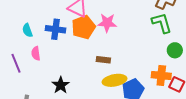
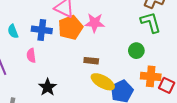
green circle: (175, 50) -> (136, 51), moved
pink semicircle: (36, 53) -> (31, 55), moved
yellow ellipse: (115, 80) -> (103, 82), turned 40

